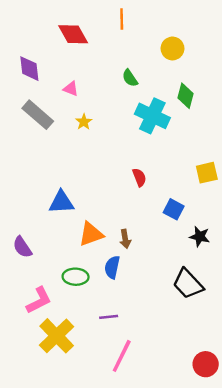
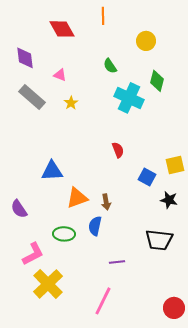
yellow square: (207, 173) -> (175, 165), moved
black trapezoid: (188, 284) -> (159, 240), turned -40
purple line: (109, 317) -> (117, 262), moved

